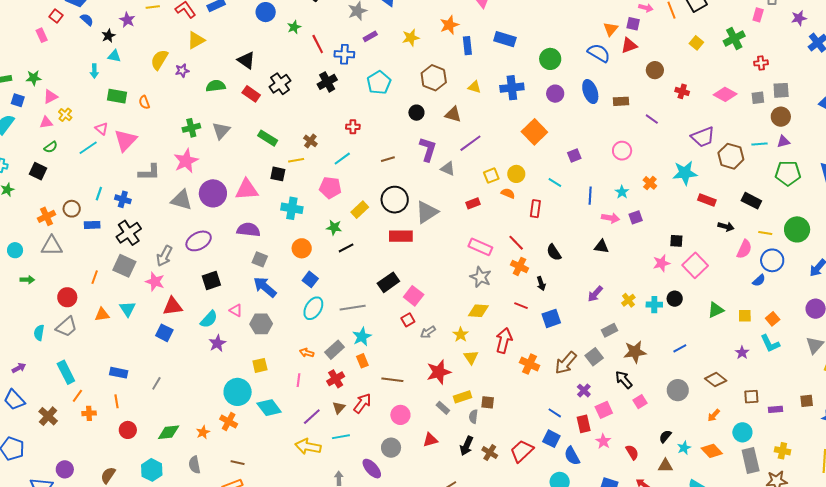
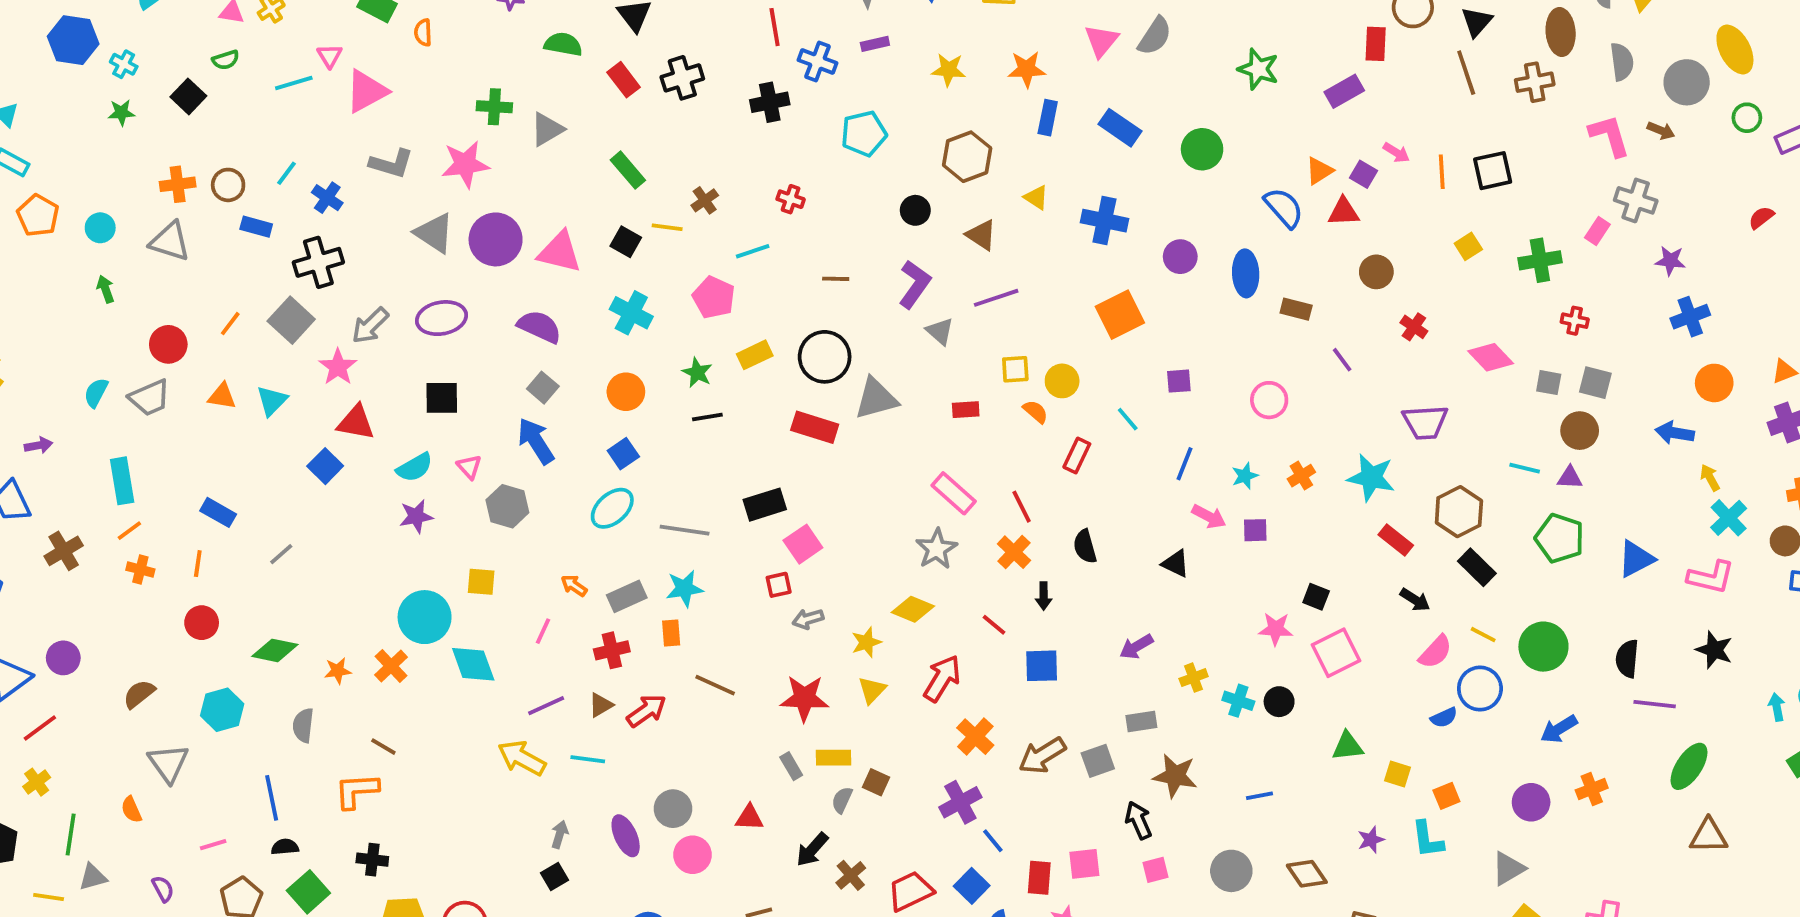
green circle: (550, 59) -> (1202, 149), moved
brown hexagon: (731, 156) -> (1459, 512), moved
green arrow: (27, 280) -> (106, 289), turned -128
purple cross: (584, 391) -> (960, 802), moved, size x1.5
pink circle: (400, 415) -> (693, 855), moved

